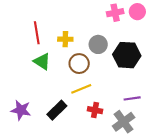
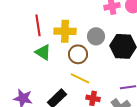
yellow cross: (65, 39) -> (65, 31), size x1.5
yellow line: (81, 89) -> (80, 78), turned 48

